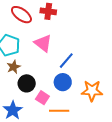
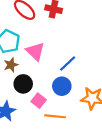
pink triangle: (43, 43) -> (35, 51), moved

